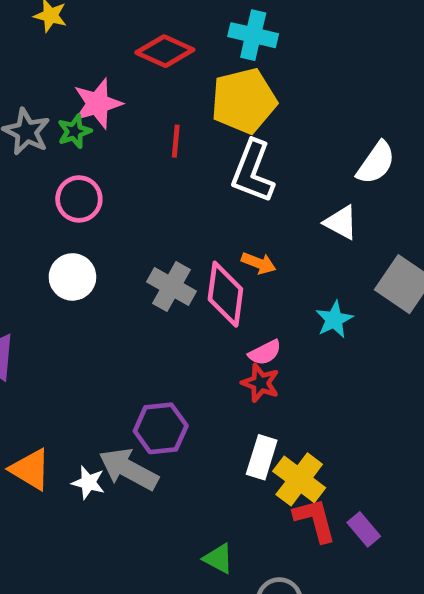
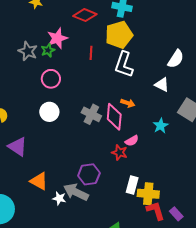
red star: (260, 383) -> (119, 152), moved
orange triangle: (30, 469) -> (39, 181), moved
yellow cross: (299, 479) -> (148, 194), turned -30

